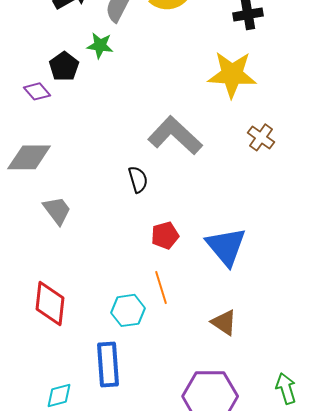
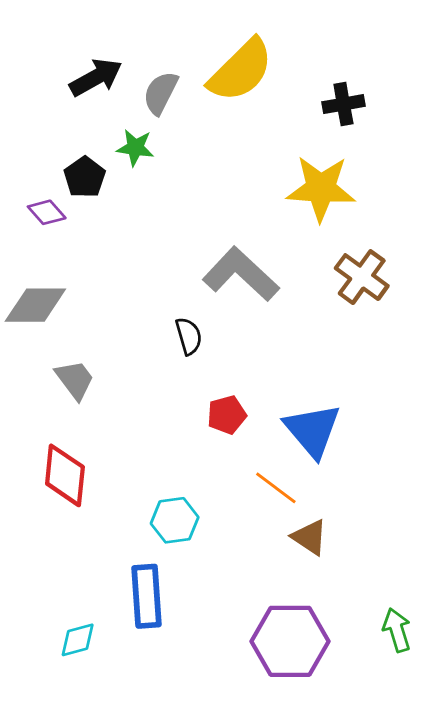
brown cross: (261, 137) -> (362, 277), size x1.4
orange line: (161, 287) -> (276, 488), moved, turned -36
red diamond: (50, 303) -> (65, 475), moved

